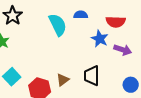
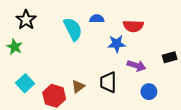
blue star: (100, 39) -> (117, 44), turned -30
purple arrow: (123, 50) -> (136, 66), moved

